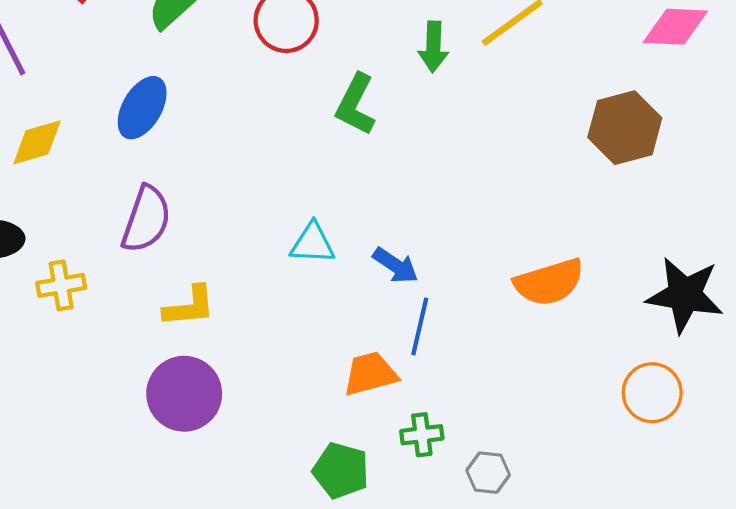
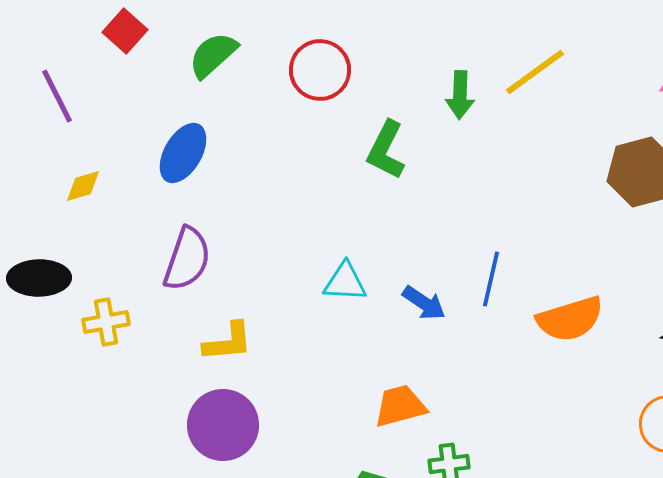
yellow diamond: (37, 142) -> (83, 186), size x0.7
blue line: (420, 326) -> (491, 279), moved

